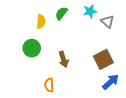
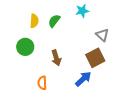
green semicircle: (61, 13) -> (54, 21), moved
gray triangle: (107, 21) -> (102, 35), moved
blue arrow: (111, 82) -> (83, 79), moved

